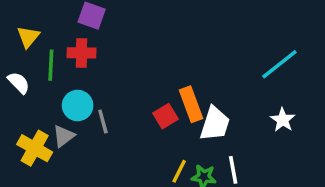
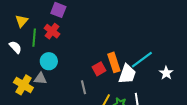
red cross: (82, 53) -> (52, 31), turned 35
cyan line: (279, 64) -> (142, 60), moved
gray line: (103, 122) -> (84, 87), moved
gray triangle: (64, 136) -> (40, 78), turned 40

